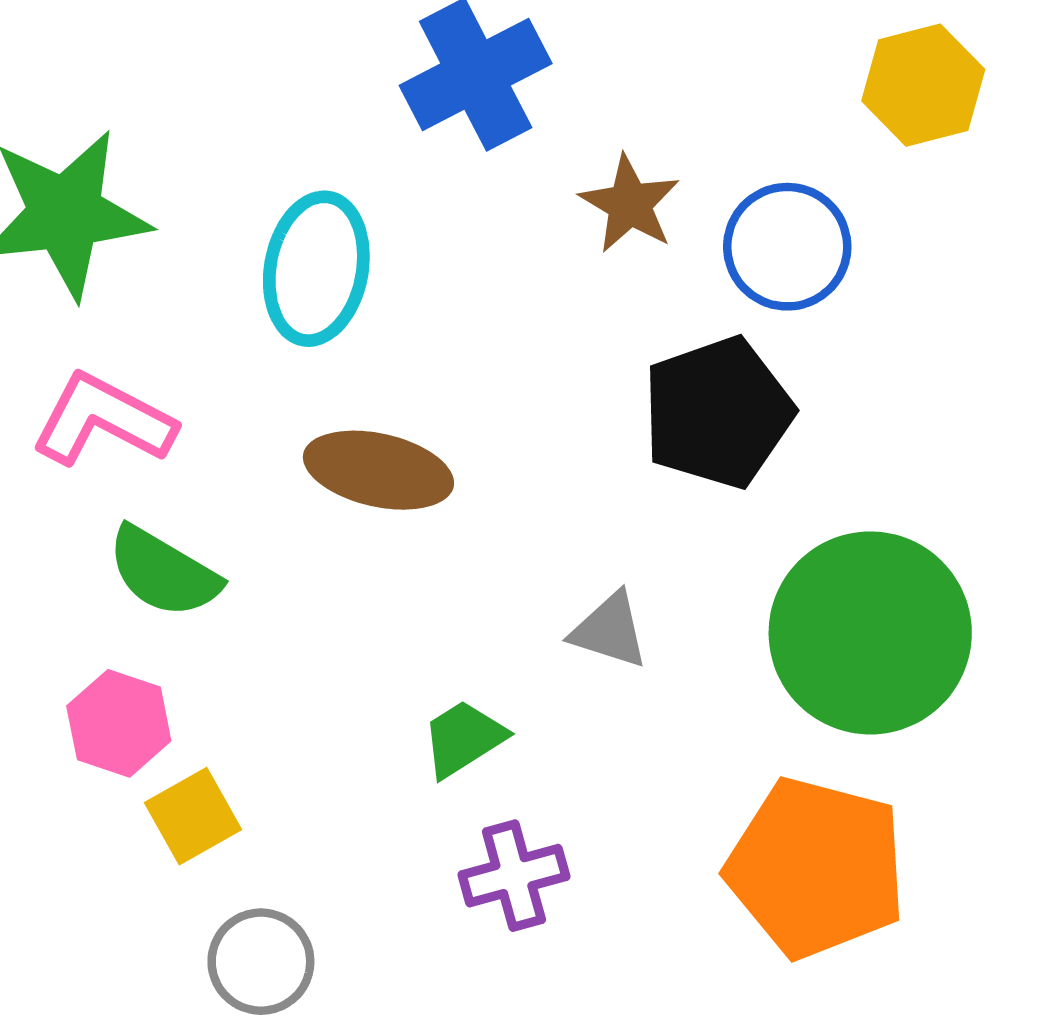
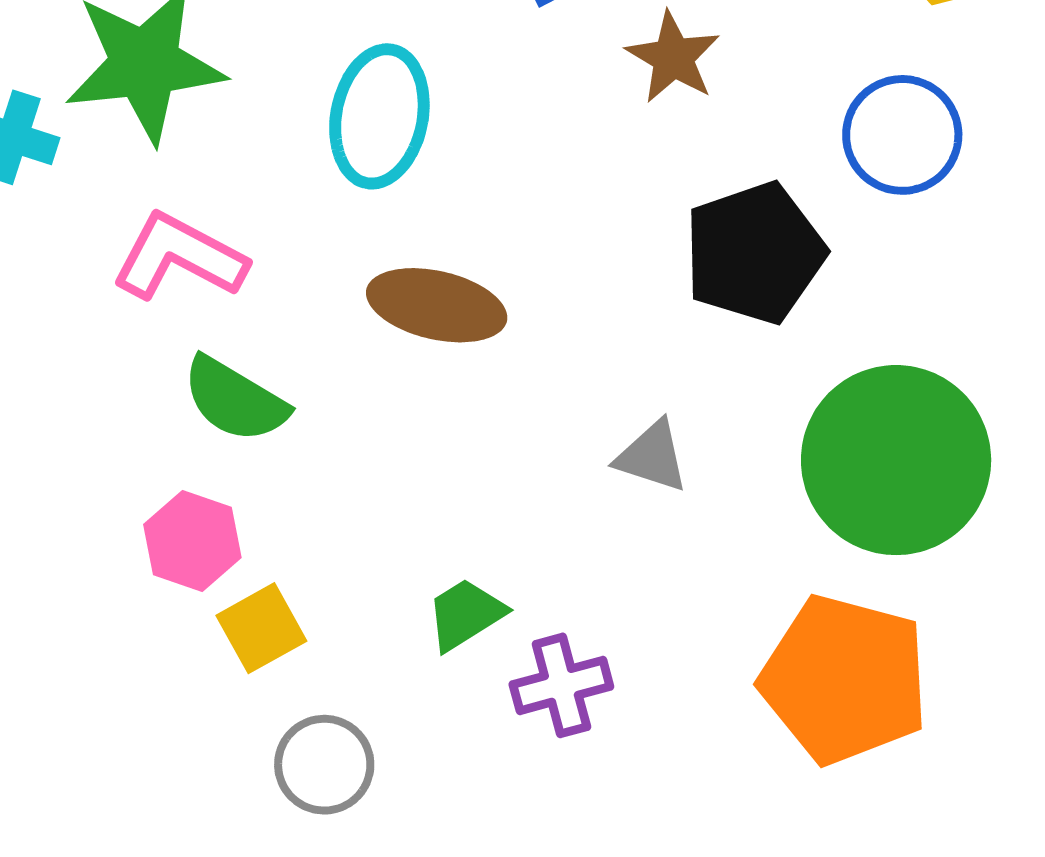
blue circle: (787, 247) -> (902, 135), moved
green trapezoid: (463, 738) -> (465, 614), moved

